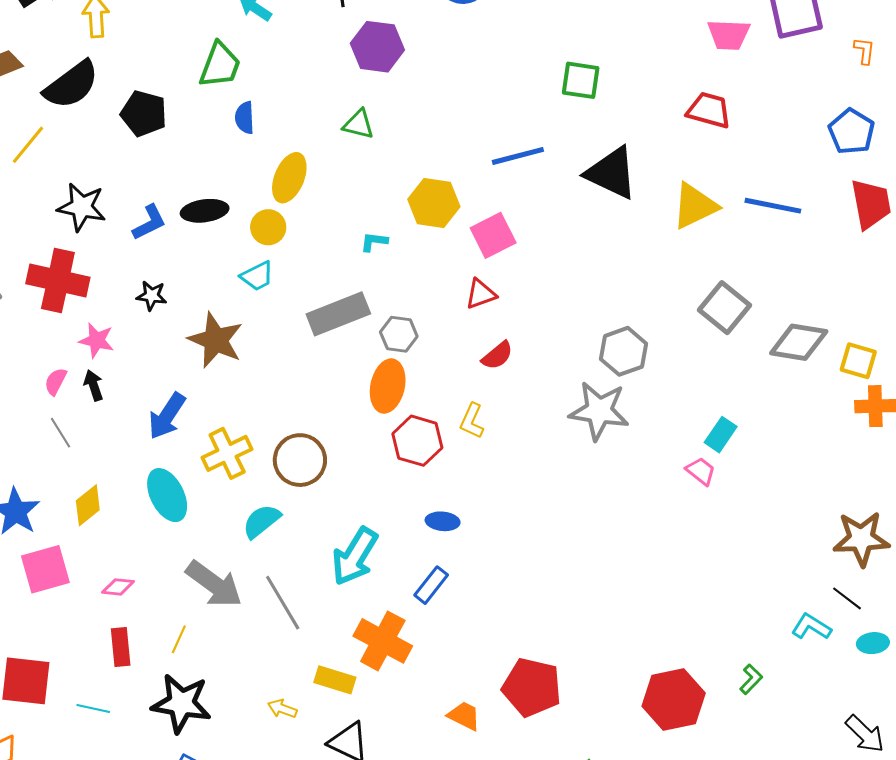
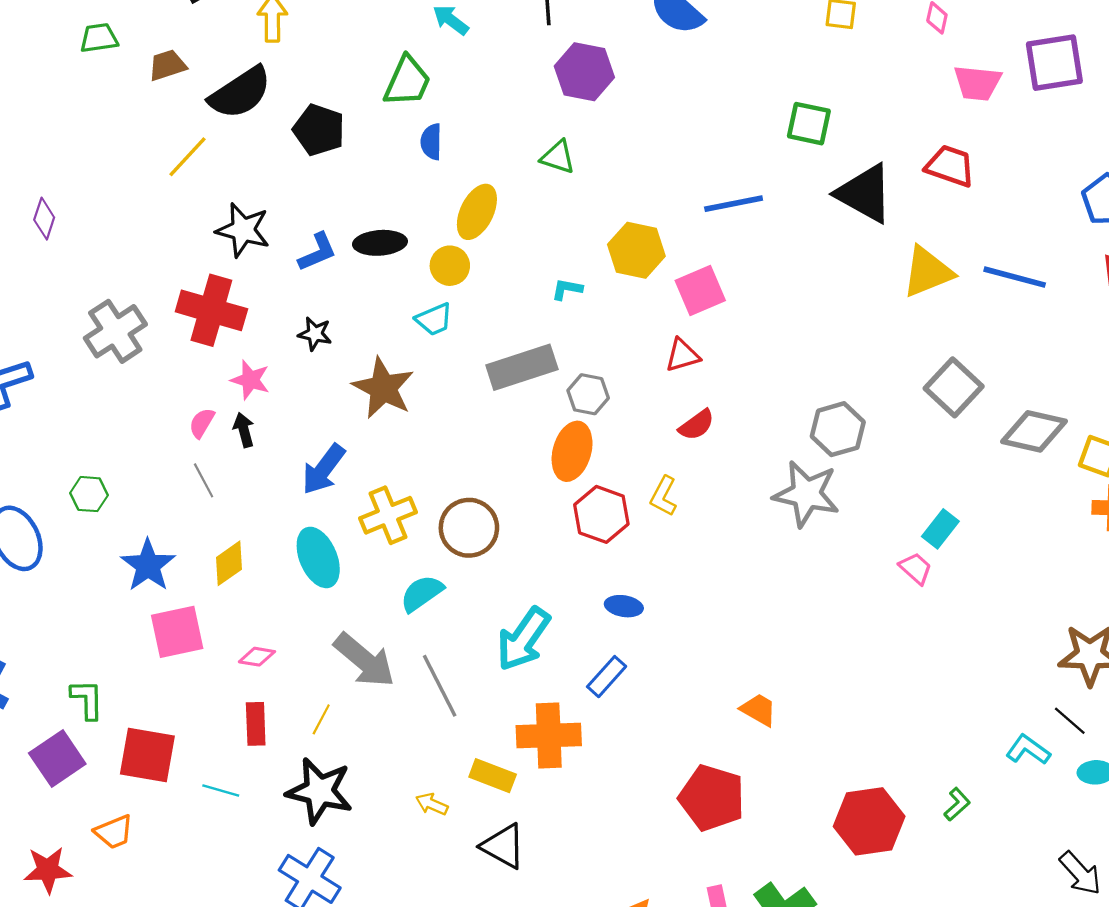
black triangle: (612, 173) -> (865, 193), moved
orange cross: (383, 641) -> (549, 736), turned -34
orange trapezoid: (464, 716) -> (759, 710), moved

